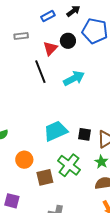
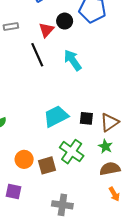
gray rectangle: (21, 36) -> (11, 27), moved
cyan arrow: (74, 78) -> (73, 60), turned -95
orange circle: (24, 160) -> (24, 159), moved

